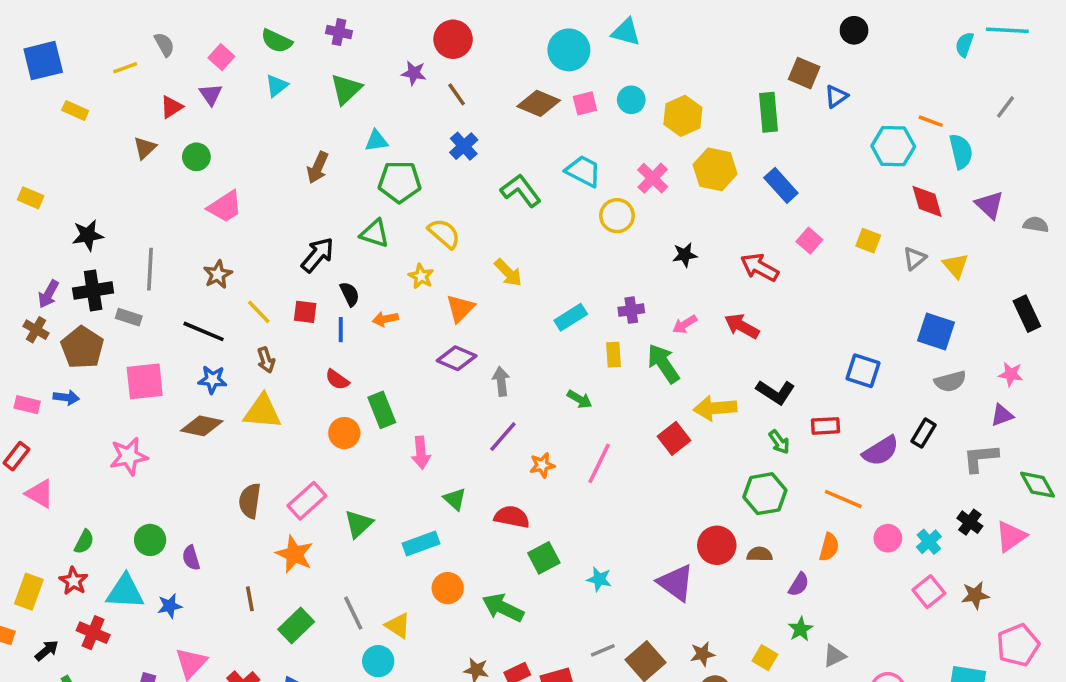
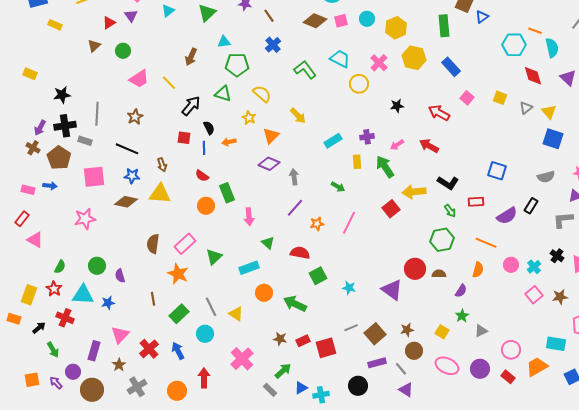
yellow line: (259, 312) -> (169, 83), moved
blue square: (936, 331) -> (553, 139), moved
cyan circle: (378, 661) -> (205, 334), moved

